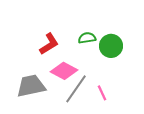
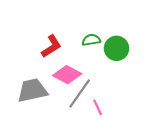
pink line: (102, 93) -> (98, 107), moved

